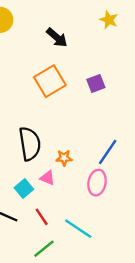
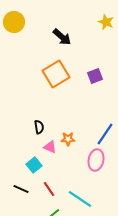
black semicircle: (30, 144) -> (39, 127), size x0.5
pink triangle: (47, 178) -> (50, 147), moved

